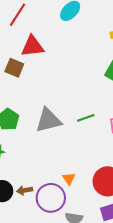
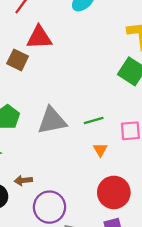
orange triangle: (69, 179) -> (100, 150), moved
brown arrow: (24, 190) -> (23, 180), moved

